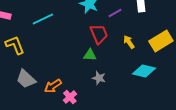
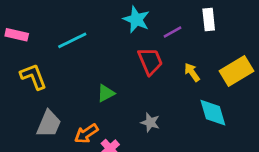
green triangle: (90, 55) -> (106, 93), moved, turned -32
cyan diamond: (144, 71) -> (213, 113), turned 60
gray trapezoid: (26, 79) -> (49, 124), turned -110

